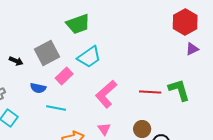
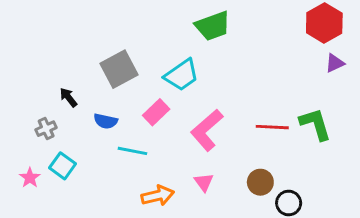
green trapezoid: (78, 24) -> (213, 26), moved
black arrow: (16, 61) -> (68, 97), moved, turned -152
pink rectangle: (64, 76) -> (156, 112), moved

